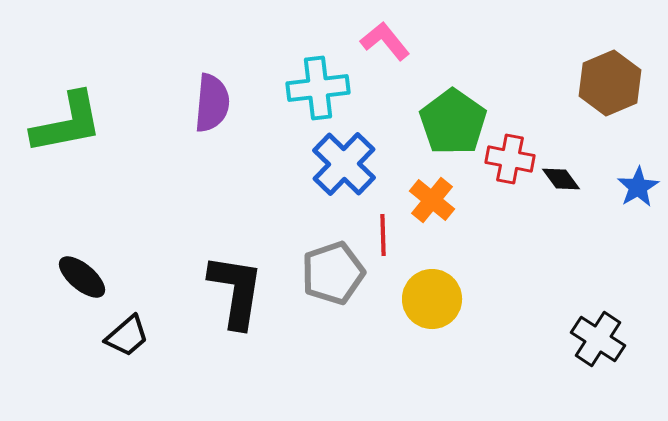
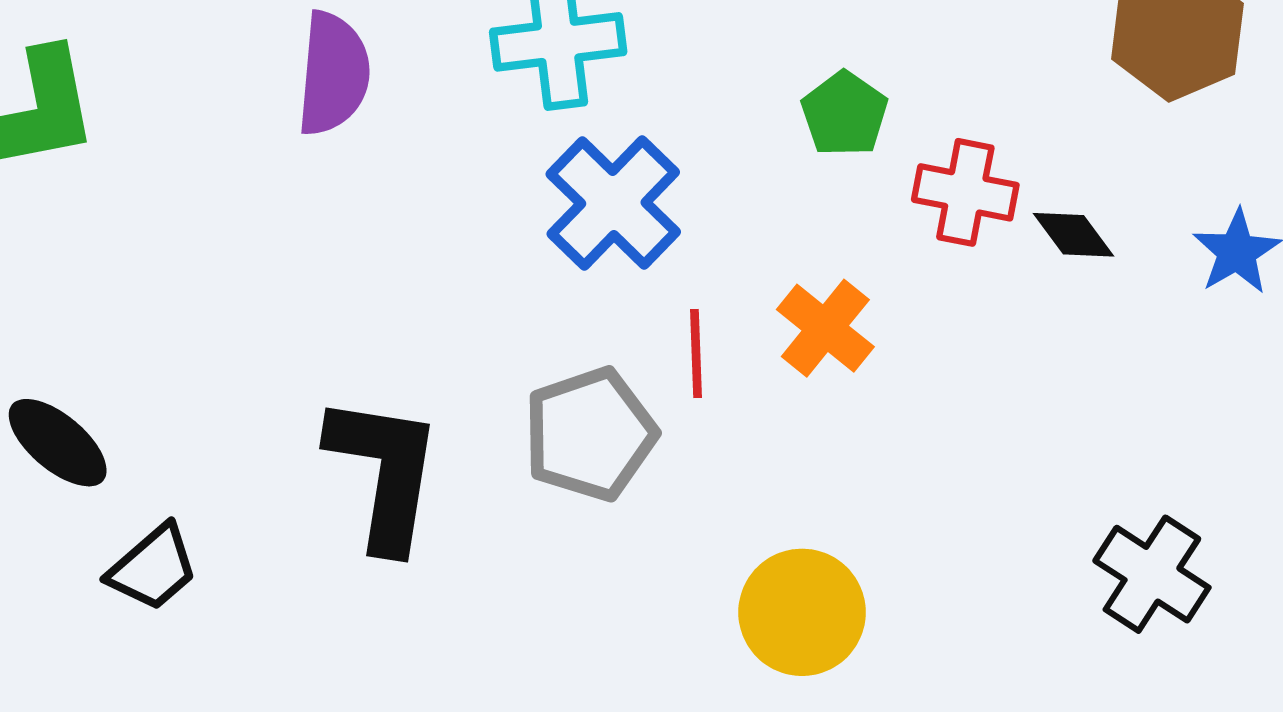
green pentagon: (453, 122) -> (844, 114), size x0.6
orange cross: (432, 200) -> (825, 328), moved
yellow circle: (432, 299) -> (802, 612), moved

